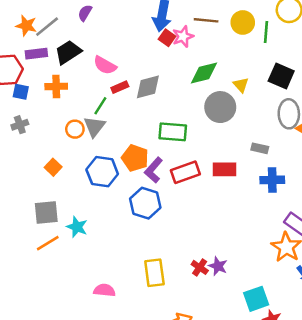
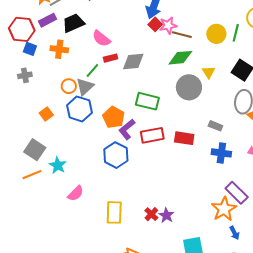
brown line: (206, 20) -> (182, 35), moved
yellow circle: (243, 22) -> (216, 34), moved
purple rectangle: (36, 54) -> (47, 20), turned -30
blue hexagon: (102, 172) -> (79, 109), moved
gray square: (46, 213) -> (35, 150), turned 30
pink semicircle: (104, 290) -> (76, 193), moved, turned 120

